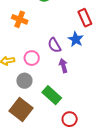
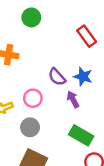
blue star: (76, 39) -> (83, 77), moved
green rectangle: (52, 95) -> (81, 135), moved

